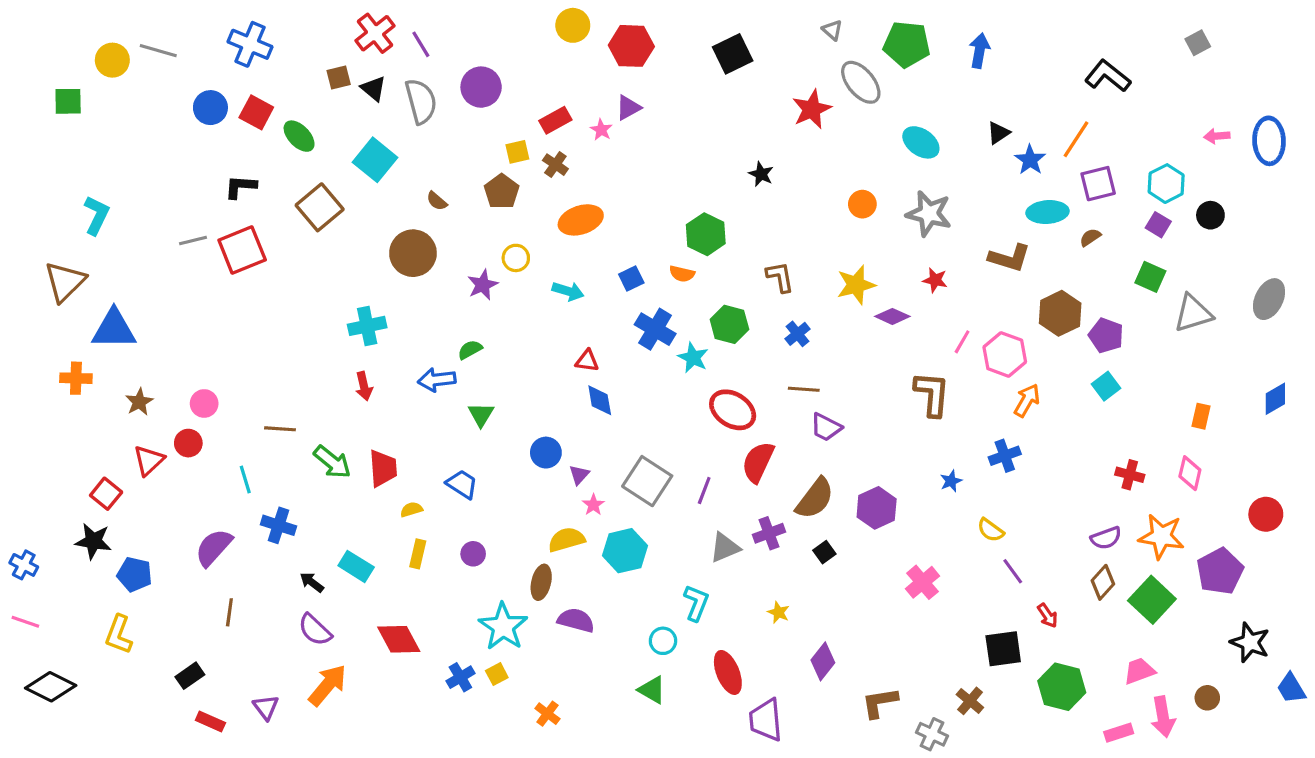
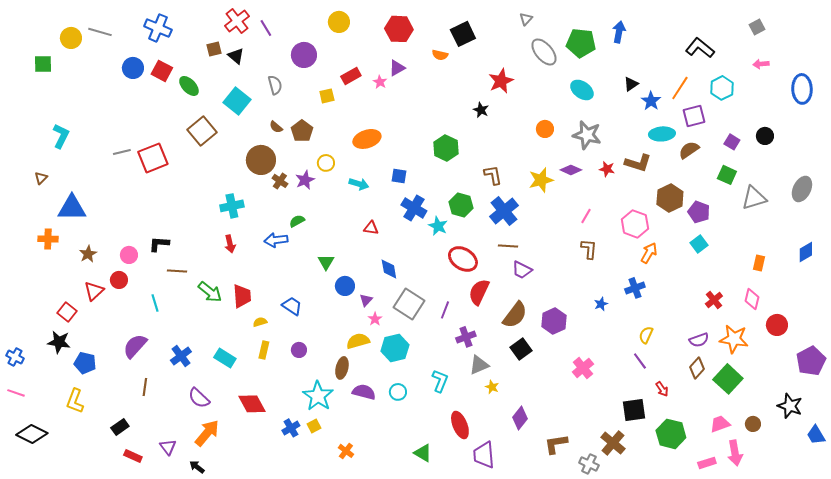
yellow circle: (573, 25) -> (339, 22), moved
gray triangle: (832, 30) -> (526, 19), turned 32
green pentagon: (907, 44) -> (581, 43), moved
gray semicircle: (421, 101) -> (275, 85), moved, size x0.7
red star: (812, 109) -> (501, 81), moved
pink arrow: (1217, 136) -> (761, 64), moved
brown cross: (555, 165) -> (280, 181), moved
cyan hexagon: (1166, 184) -> (722, 88), moved
black L-shape: (241, 187) -> (159, 244), moved
brown pentagon: (502, 191) -> (302, 131), moved
brown semicircle: (1090, 237) -> (689, 150), size x1.5
orange semicircle: (682, 274) -> (440, 55), moved
blue square: (631, 278) -> (399, 176), turned 35
red star: (935, 280) -> (607, 169), moved
brown triangle: (65, 282) -> (41, 178), size x0.5
purple diamond: (892, 316) -> (571, 170), moved
blue cross: (797, 334) -> (504, 211), size x1.8
pink line: (962, 342) -> (586, 216), moved
brown L-shape: (932, 394) -> (589, 249), size x0.7
blue diamond: (600, 400) -> (389, 269), moved
green triangle: (481, 415) -> (326, 262), moved
red cross: (1130, 475) -> (714, 300), turned 36
red circle: (1266, 514) -> (777, 325), moved
blue cross: (278, 525) -> (181, 356), moved, turned 35
yellow semicircle: (991, 530) -> (646, 335), moved, turned 78
purple cross: (769, 533) -> (466, 337), moved
gray triangle: (725, 547) -> (479, 365), moved
black square: (824, 552) -> (521, 349), size x1.5
purple pentagon: (1220, 571) -> (811, 361), moved
black arrow: (312, 582) -> (197, 467), moved
cyan circle: (663, 641) -> (398, 392), moved
green triangle: (652, 690) -> (423, 453), moved
brown circle: (1207, 698) -> (753, 424), moved
brown cross: (970, 701) -> (613, 443), size x1.4

